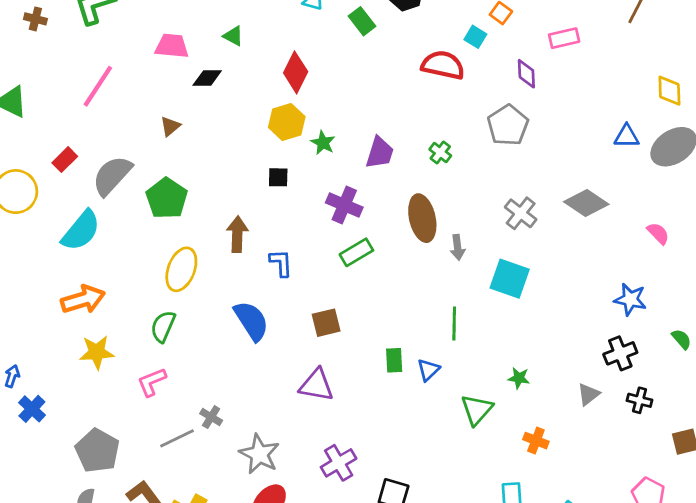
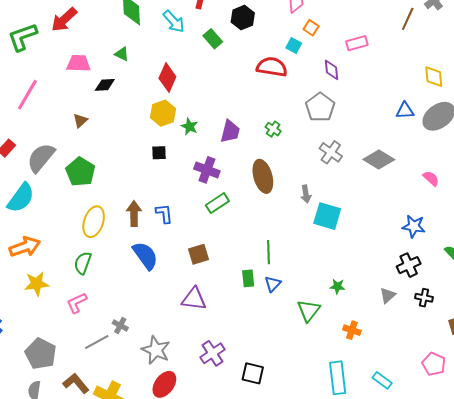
gray cross: (521, 213) -> (331, 152), moved
brown arrow: (237, 234) -> (134, 214), moved
gray arrow: (458, 247) -> (306, 194), moved
green line: (454, 323) -> (269, 252), moved

